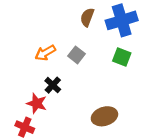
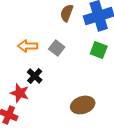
orange arrow: (45, 53) -> (28, 46), turned 30

